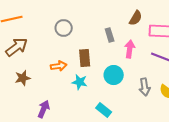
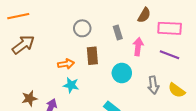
gray circle: (64, 28) -> (82, 28), moved
brown star: (23, 78) -> (29, 98), moved
cyan star: (80, 82) -> (71, 85), moved

